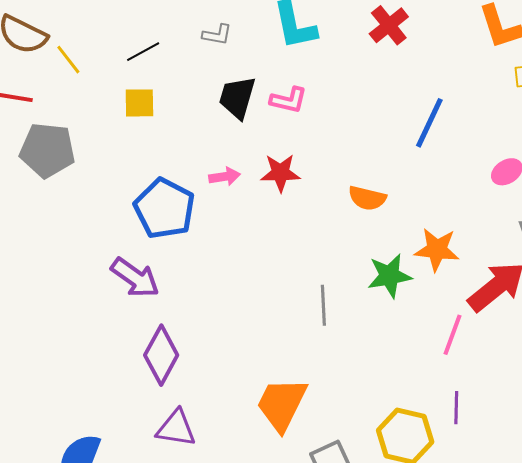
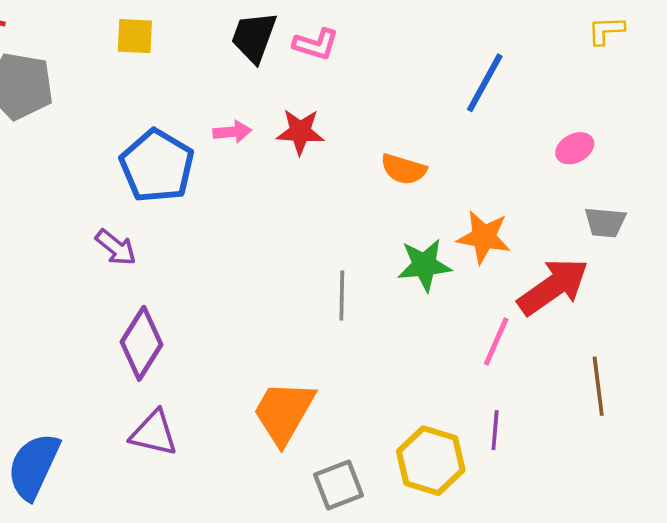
purple arrow: (135, 278) -> (116, 247), size x0.7

